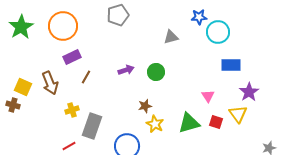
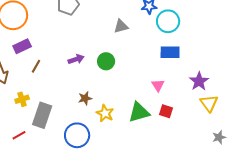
blue rectangle: (231, 65) -> (170, 52), moved
brown star: (145, 106) -> (85, 98), moved
yellow triangle: (238, 114) -> (209, 103), moved

